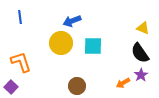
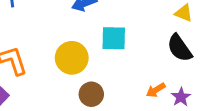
yellow circle: (61, 43) -> (72, 58), moved
purple star: (141, 75) -> (181, 97), moved

